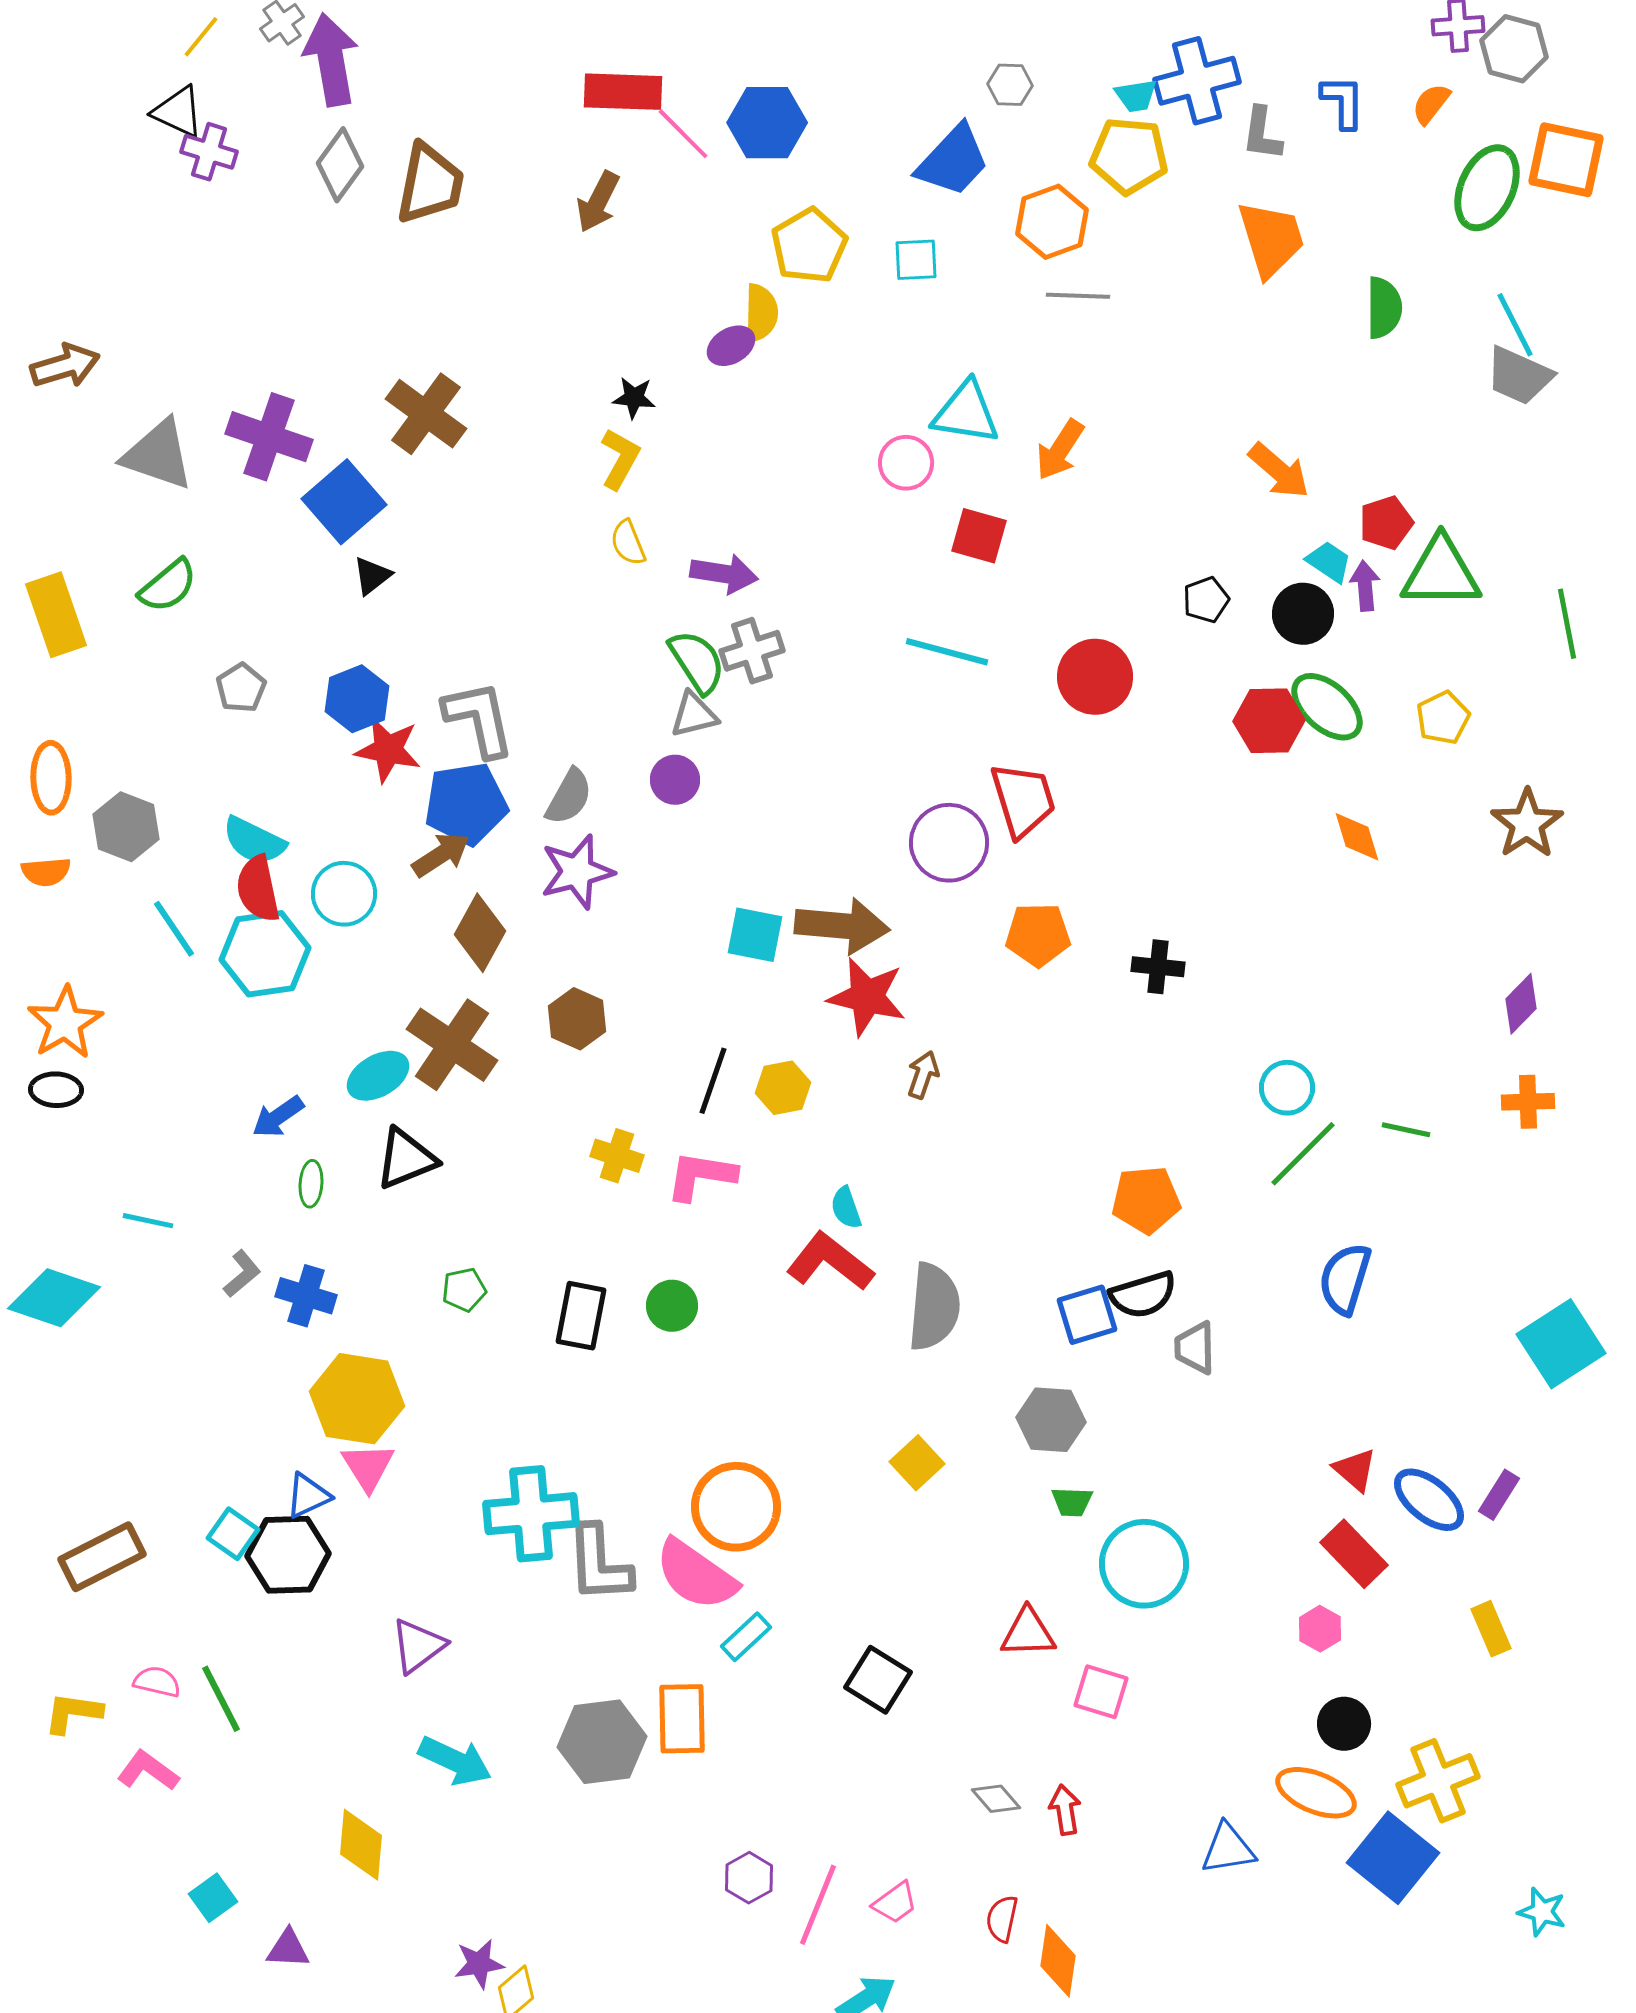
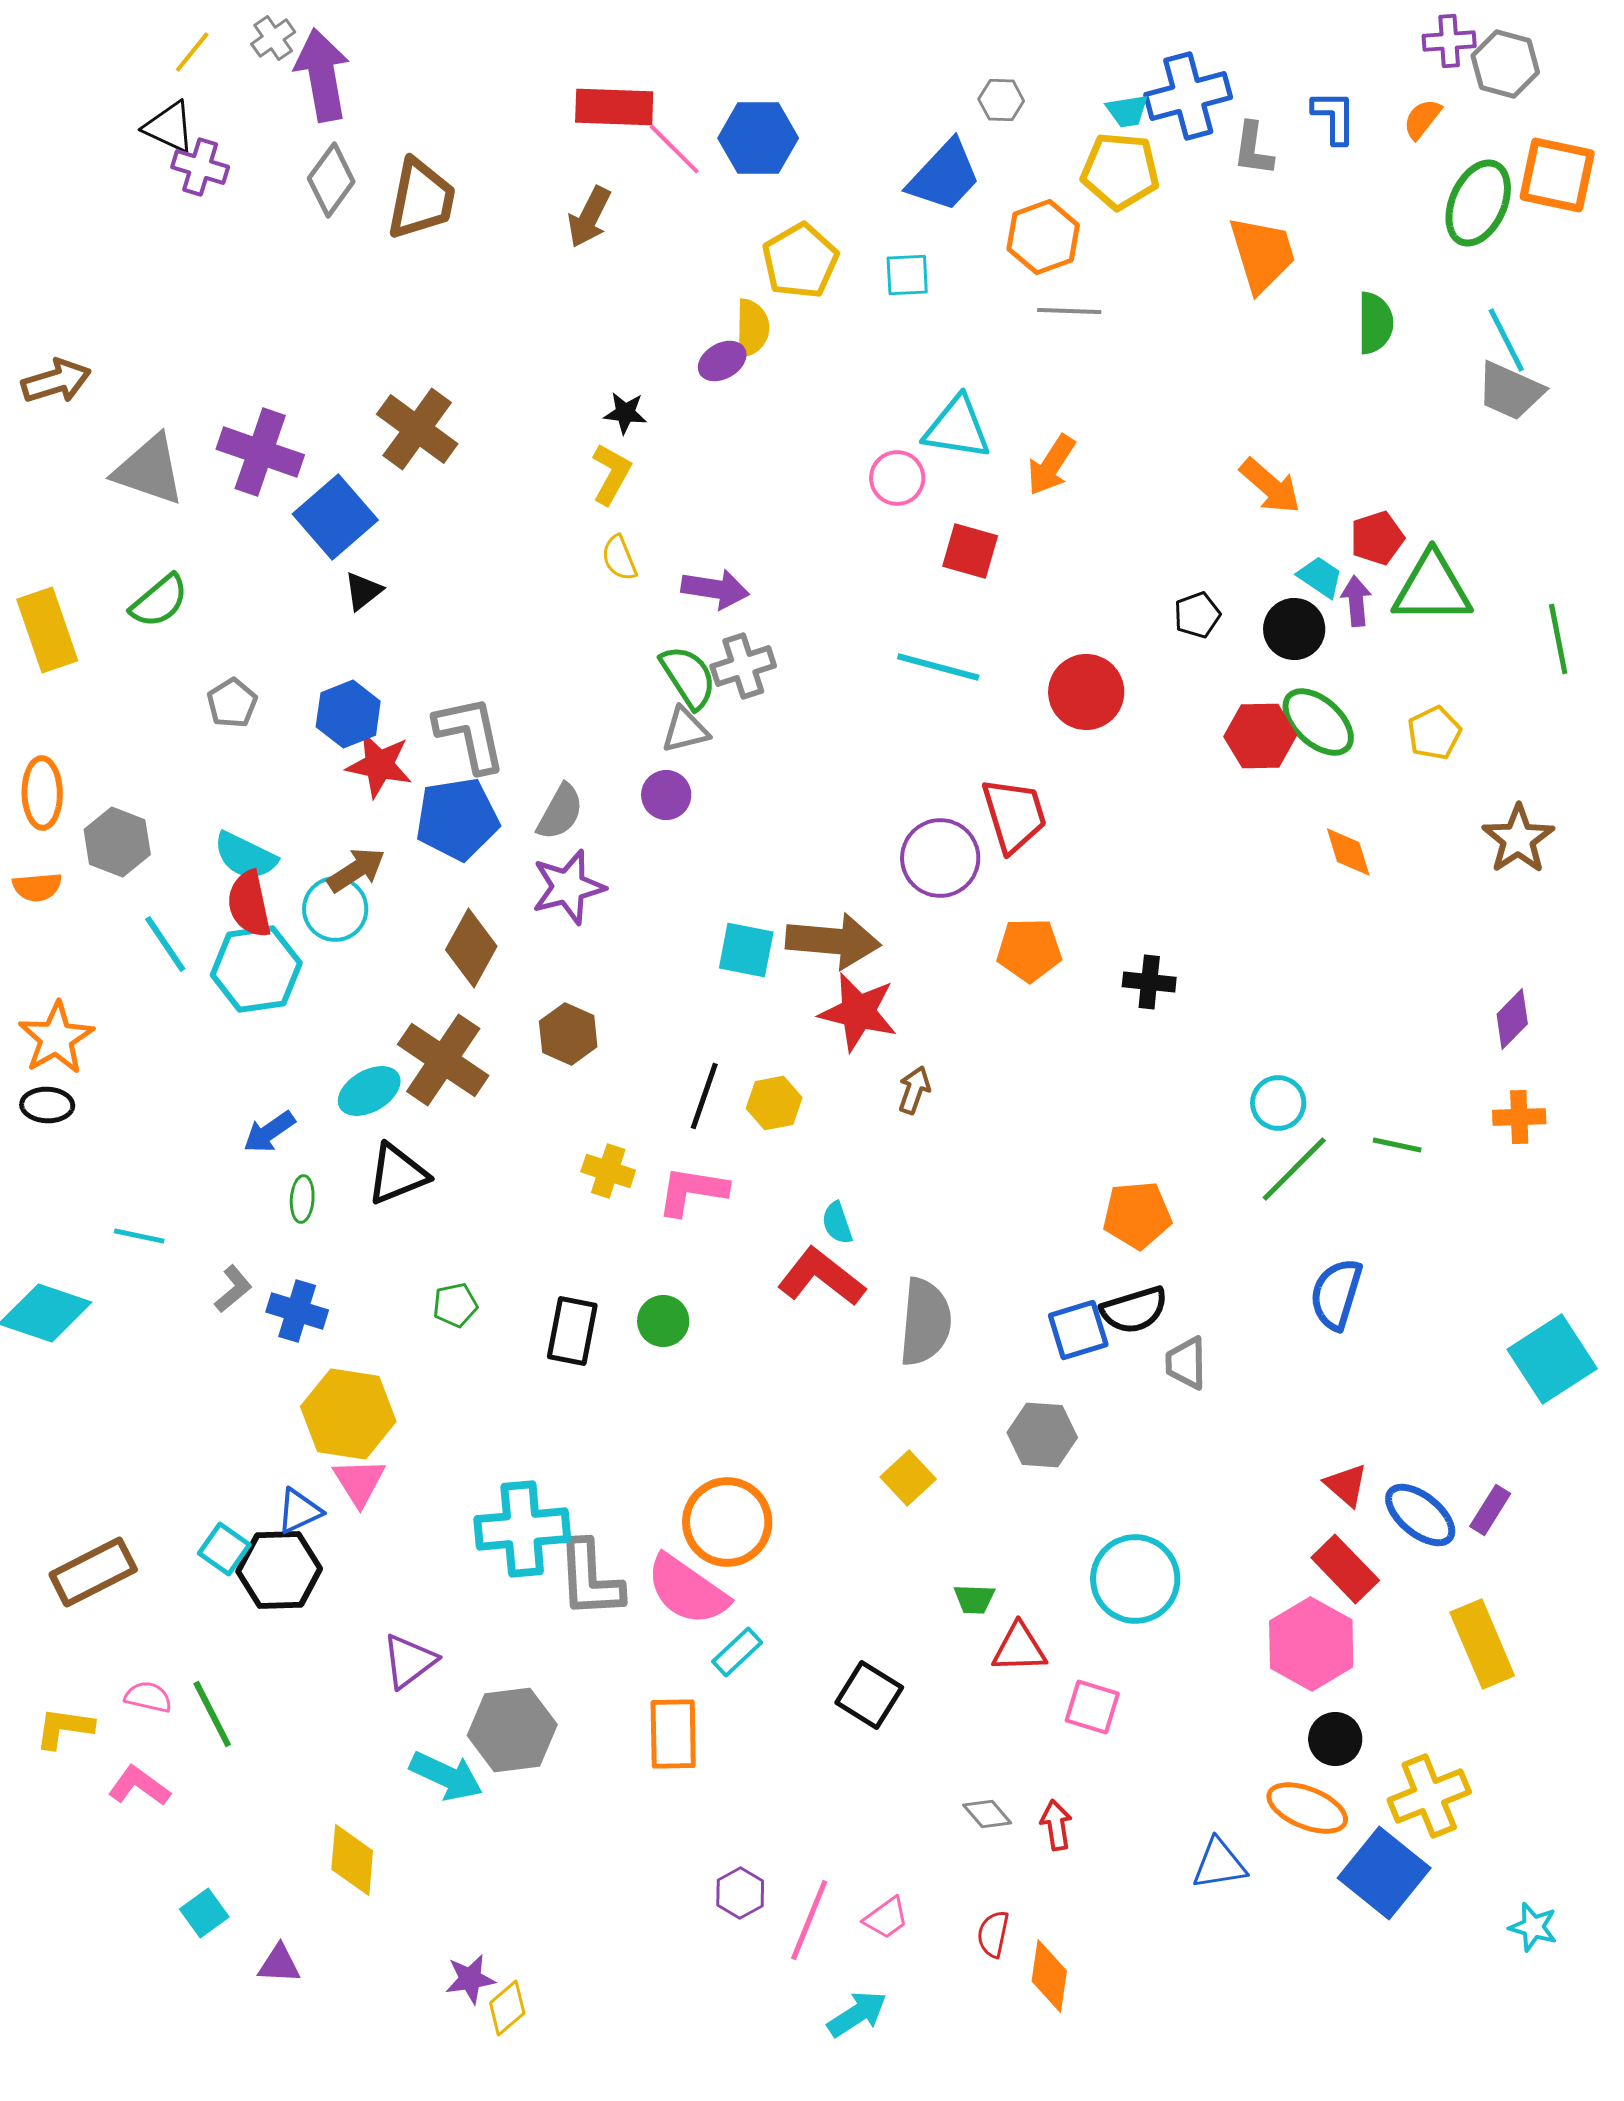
brown arrow: (441, 855) -> (356, 870), moved
green trapezoid: (1072, 1502) -> (974, 1599), moved
pink hexagon: (1320, 1629) -> (1311, 1644), size x2.0
yellow rectangle: (1491, 1629) -> (1482, 1644), size x1.6
gray hexagon: (602, 1742) -> (512, 1730), moved

